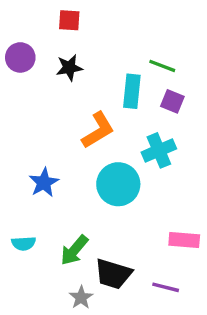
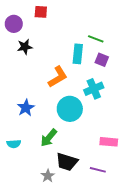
purple circle: (20, 57) -> (14, 24), moved
black star: (69, 68) -> (25, 47), moved
green arrow: (74, 250) -> (49, 138), moved

